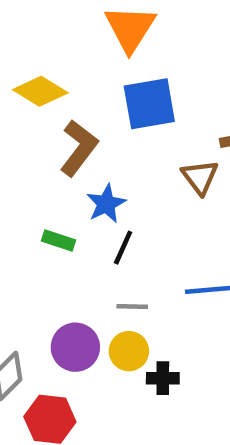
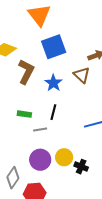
blue star: (106, 204) -> (53, 83), moved
gray line: (132, 307) -> (40, 130), moved
black cross: (163, 378) -> (81, 167), turned 32

